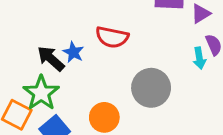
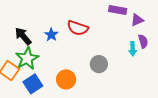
black arrow: (51, 59) -> (23, 36), moved
gray circle: (151, 88) -> (99, 64), size x0.7

